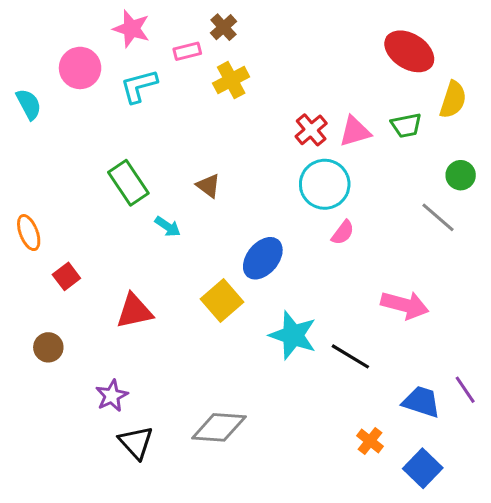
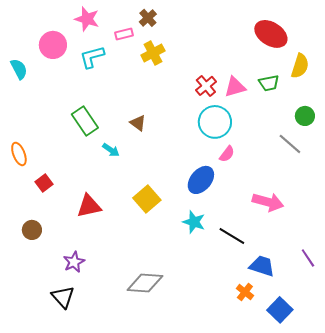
blue ellipse: (263, 258) -> (201, 180), moved
cyan star: (293, 335) -> (194, 222), size x0.7
blue trapezoid: (421, 402) -> (262, 266), moved
black triangle: (136, 442) -> (63, 297), moved

